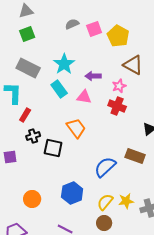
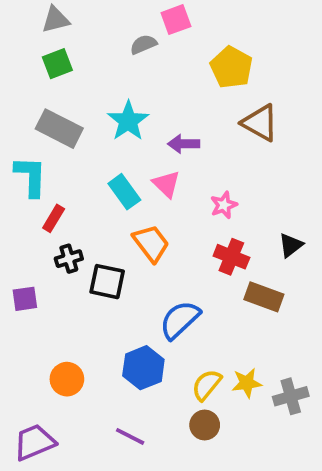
pink square: (94, 29) -> (176, 20), moved
pink star: (119, 86) -> (224, 205), moved
cyan rectangle: (59, 89) -> (124, 192), moved
pink triangle: (84, 97) -> (166, 184), turned 35
red cross: (117, 106) -> (231, 257), moved
blue semicircle: (105, 167) -> (180, 320), moved

